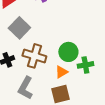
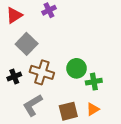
orange triangle: (61, 72) -> (93, 109), moved
gray L-shape: (25, 88) -> (33, 105), turned 30

